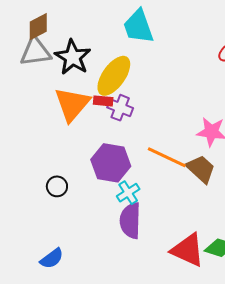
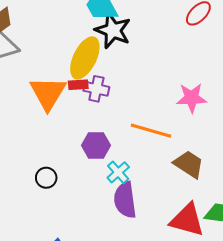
black star: (73, 57) -> (113, 30), moved
purple hexagon: (111, 163) -> (96, 145), size x0.7
brown trapezoid: (201, 169) -> (189, 164), moved

